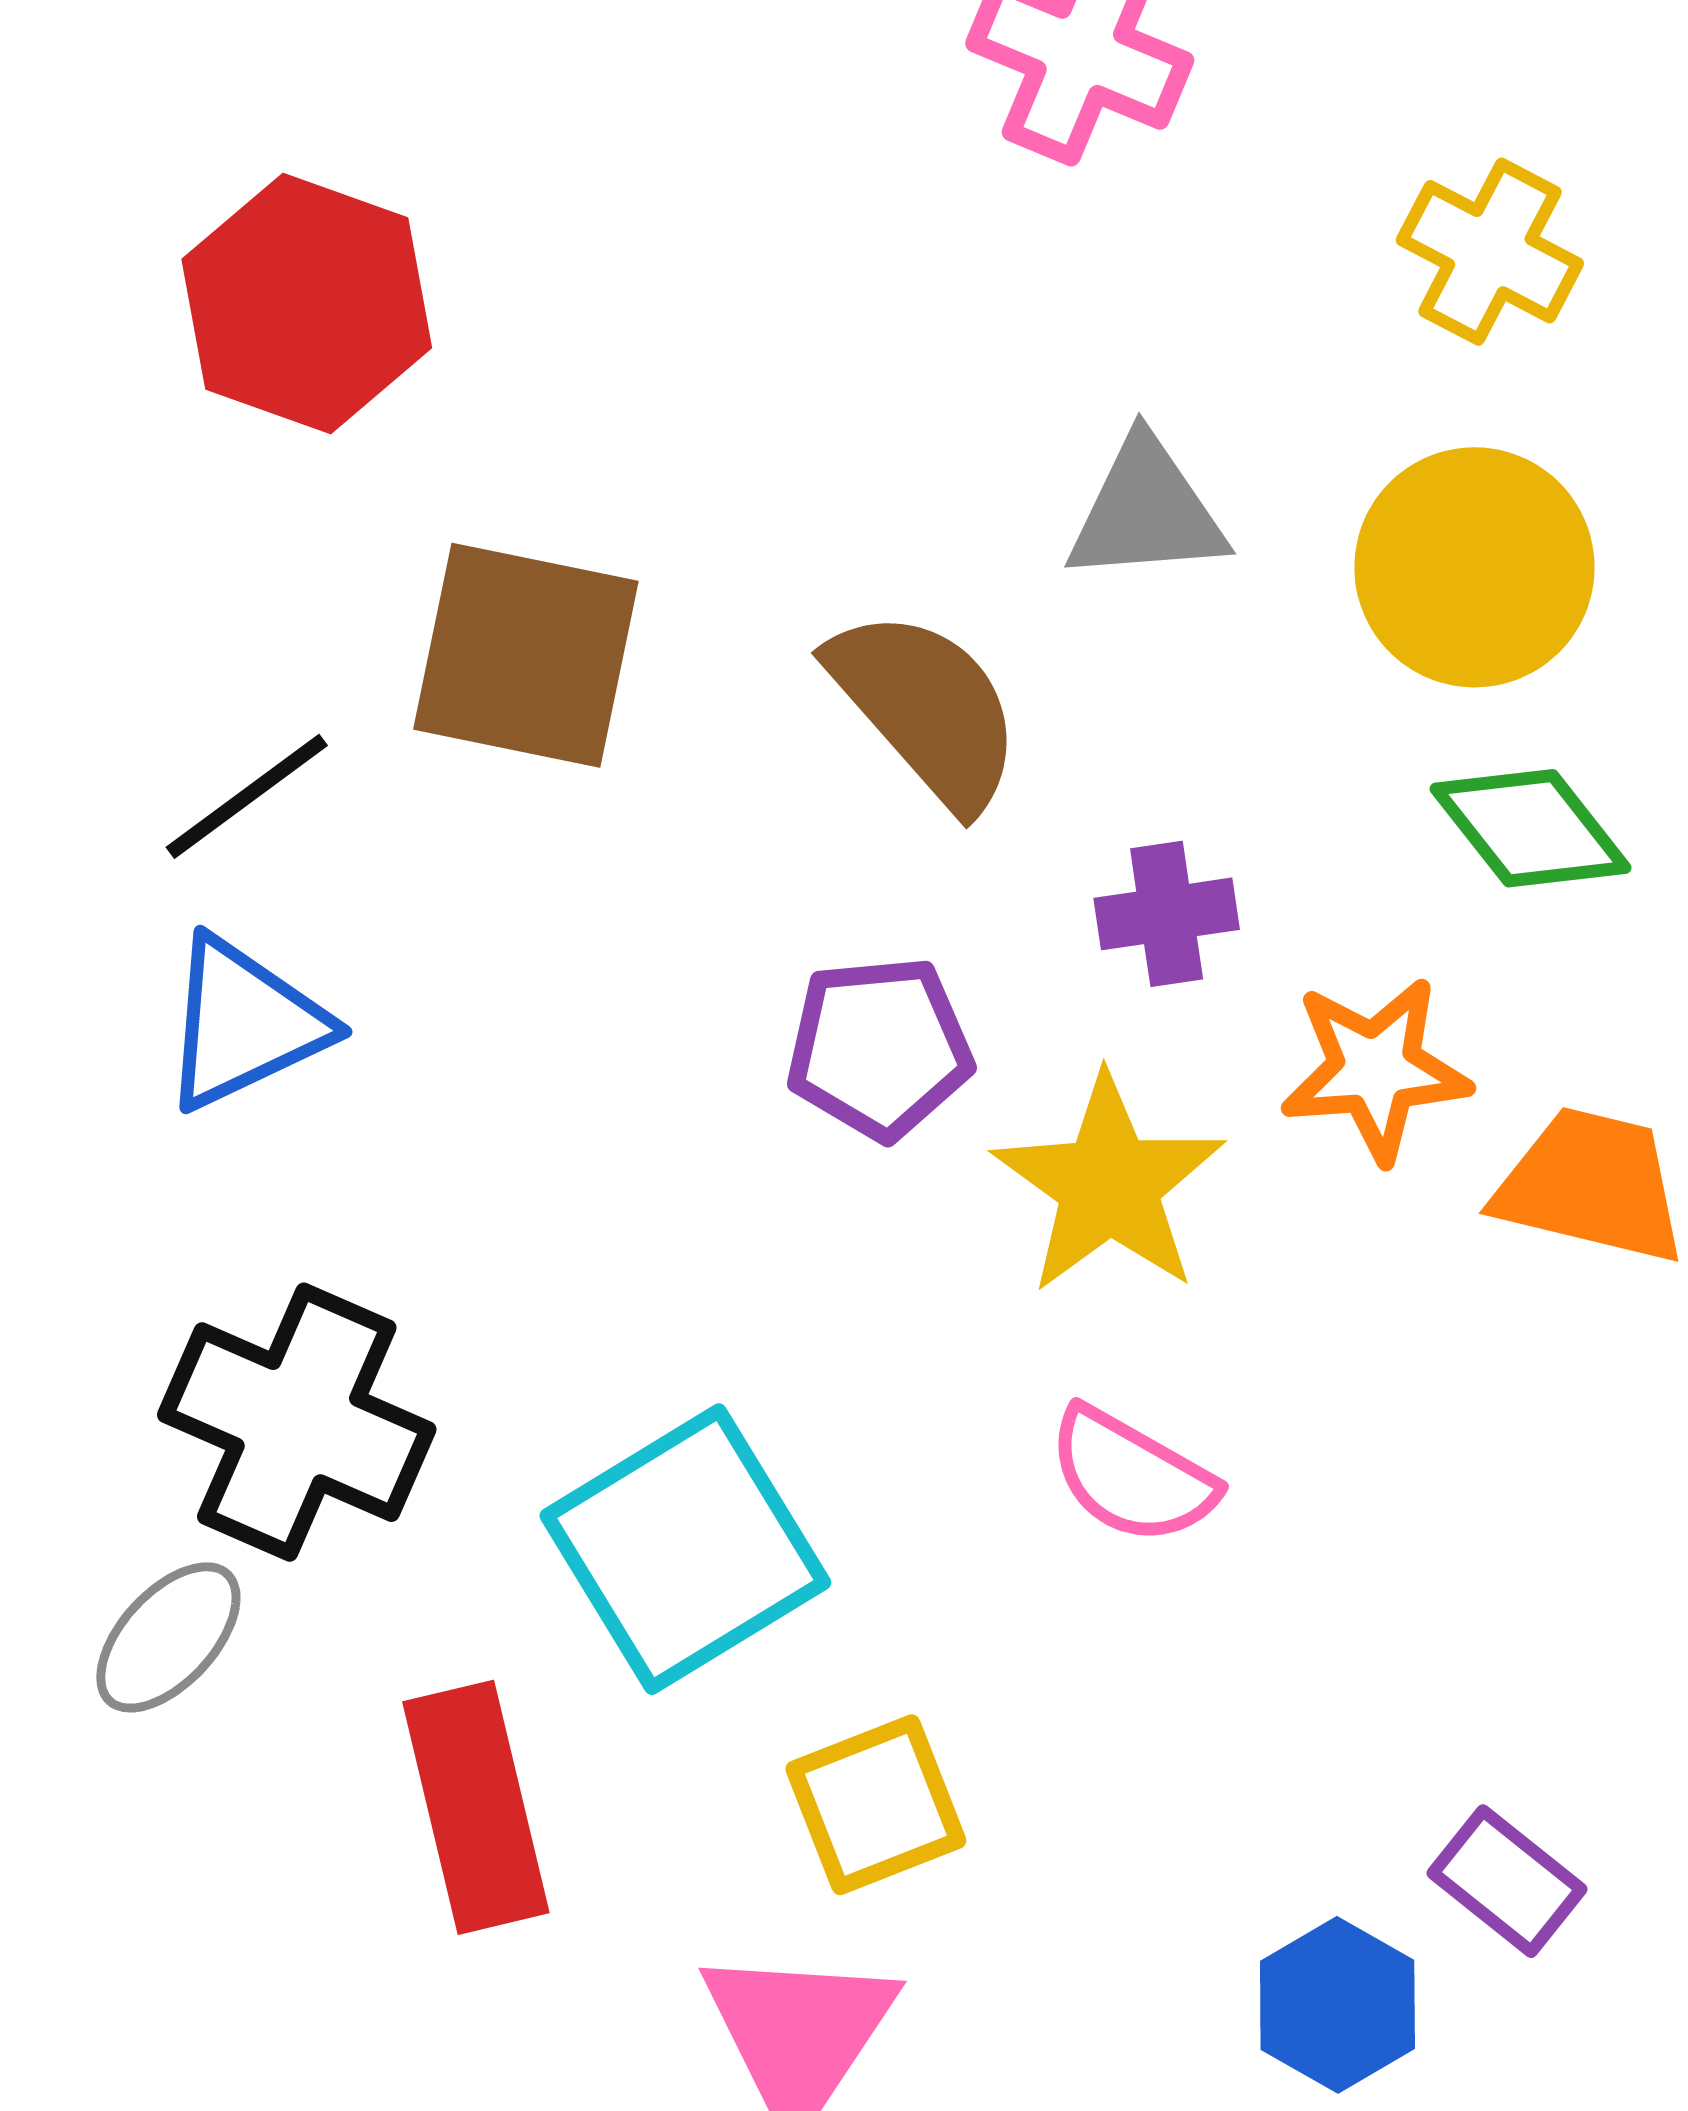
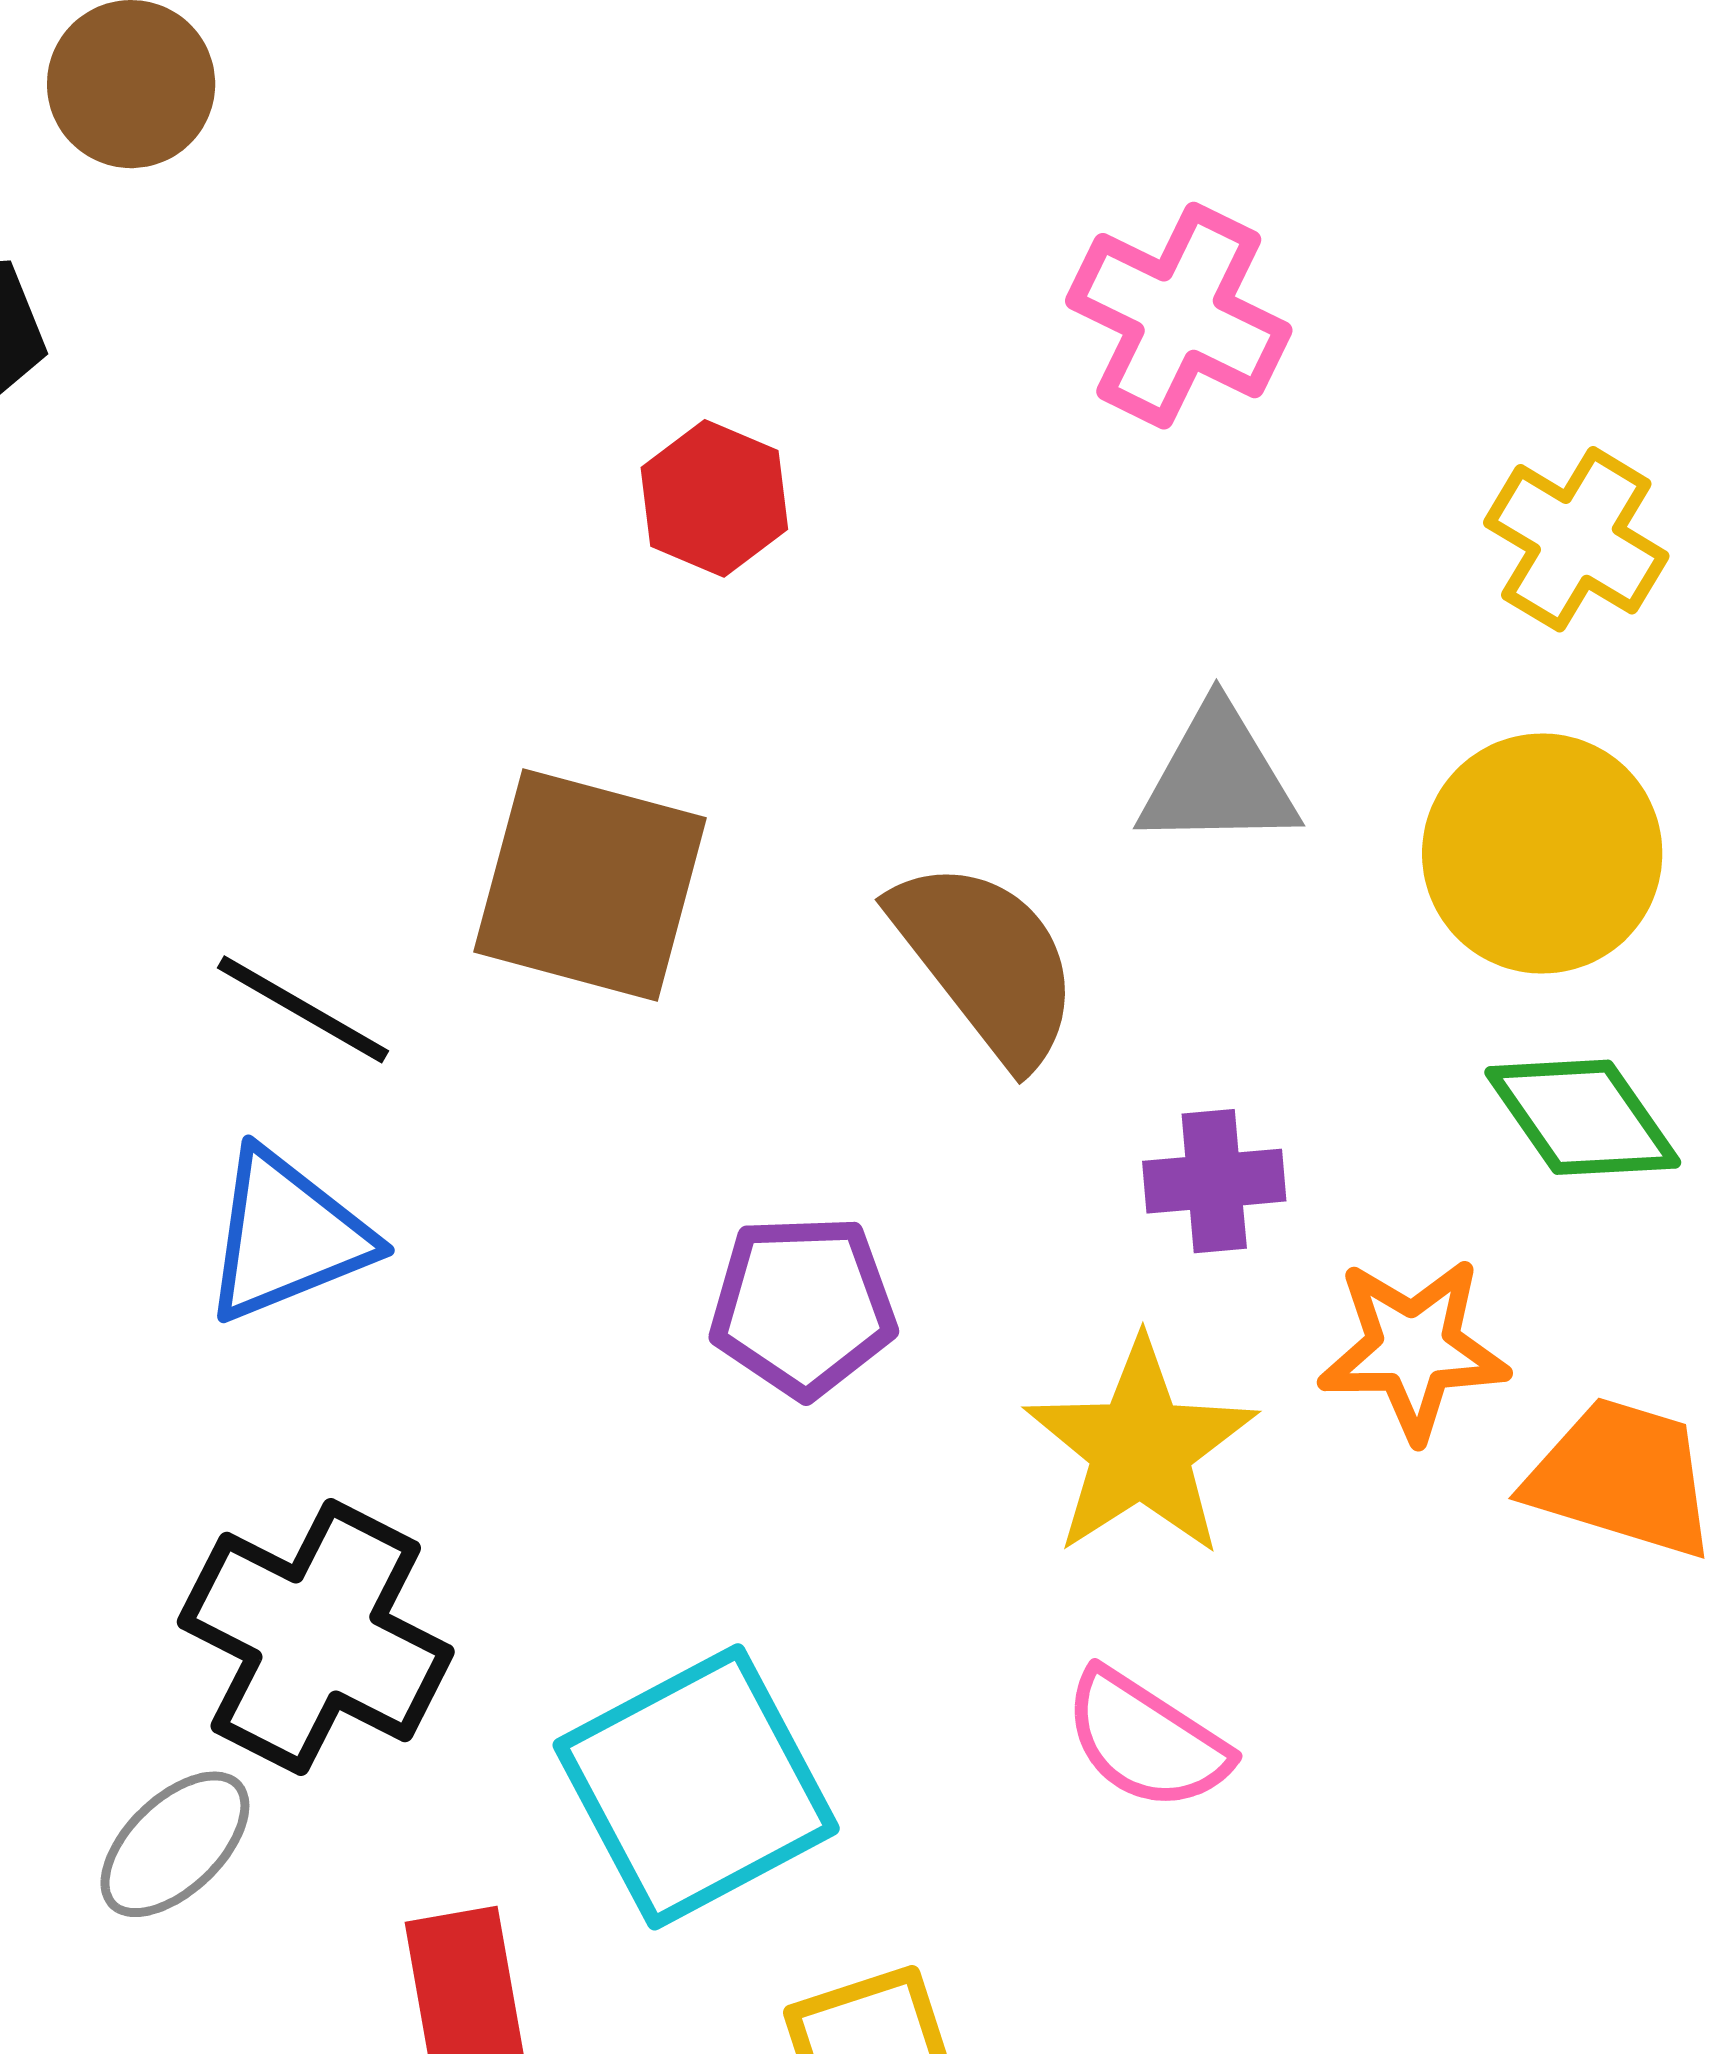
red hexagon: (307, 304) -> (714, 498), moved, size x0.6
black line: (247, 796) -> (303, 1009), turned 63
purple pentagon: (879, 1048) -> (803, 1306), moved

